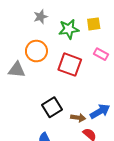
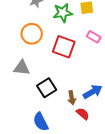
gray triangle: (17, 70) -> (22, 68), moved
brown arrow: (78, 118) -> (72, 98), turned 72

